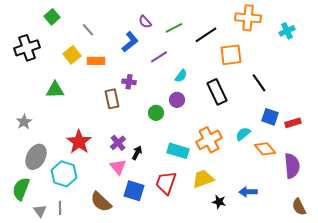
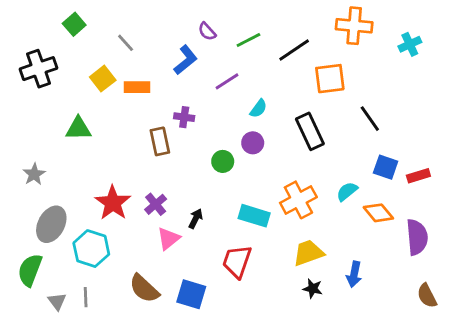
purple cross: (118, 143) -> (156, 204), moved
pink triangle: (118, 167) -> (168, 239), turned 30
yellow trapezoid: (203, 179) -> (308, 253), moved
blue square: (134, 191) -> (191, 294), moved
blue arrow: (248, 192) -> (354, 274), turned -78

